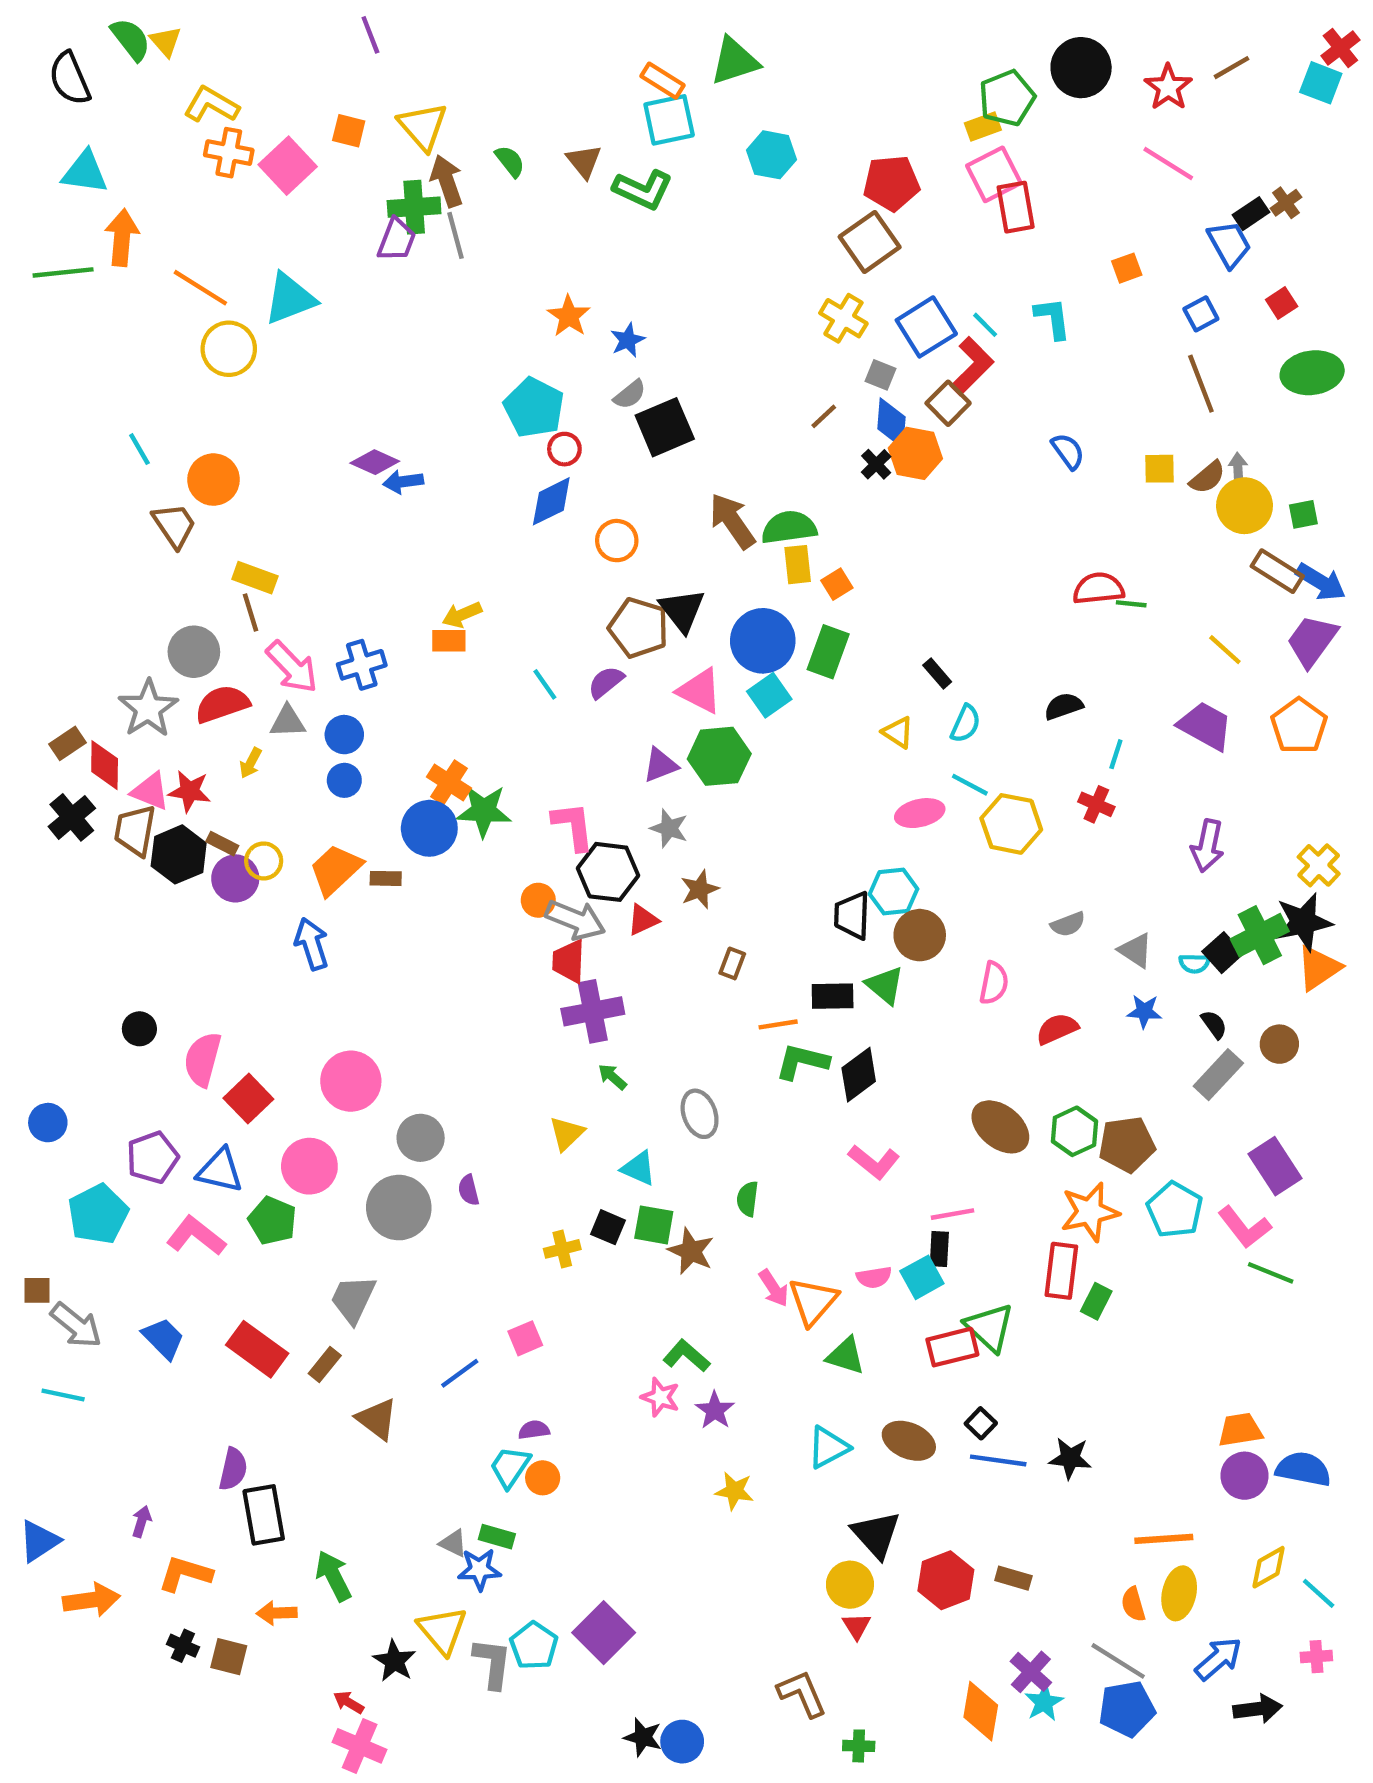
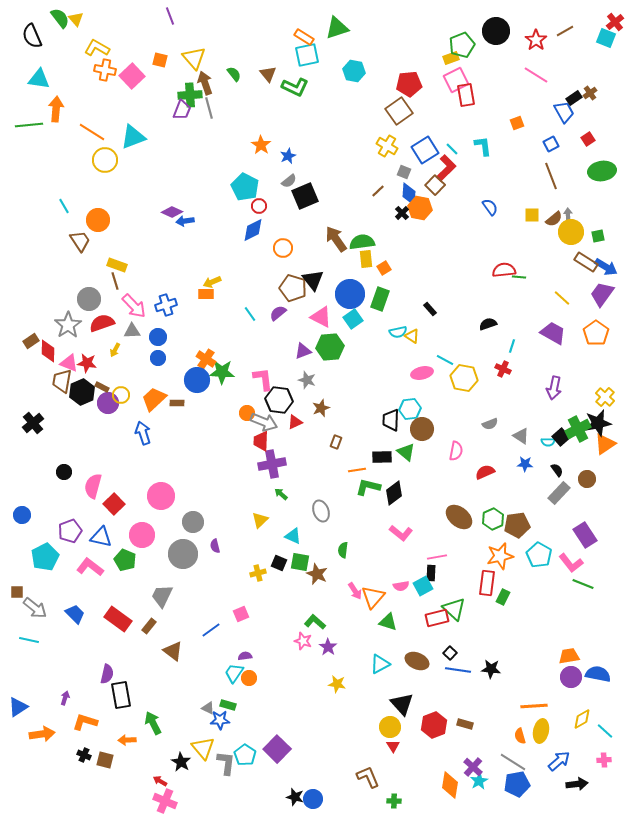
cyan semicircle: (966, 724) -> (398, 332), moved, turned 54
black cross: (72, 817) -> (33, 423), moved

